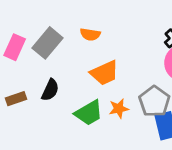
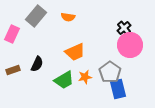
orange semicircle: (90, 34) -> (68, 17), moved
gray rectangle: (47, 43) -> (36, 16), moved

